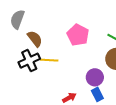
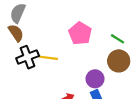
brown semicircle: (35, 39) -> (16, 33), moved

